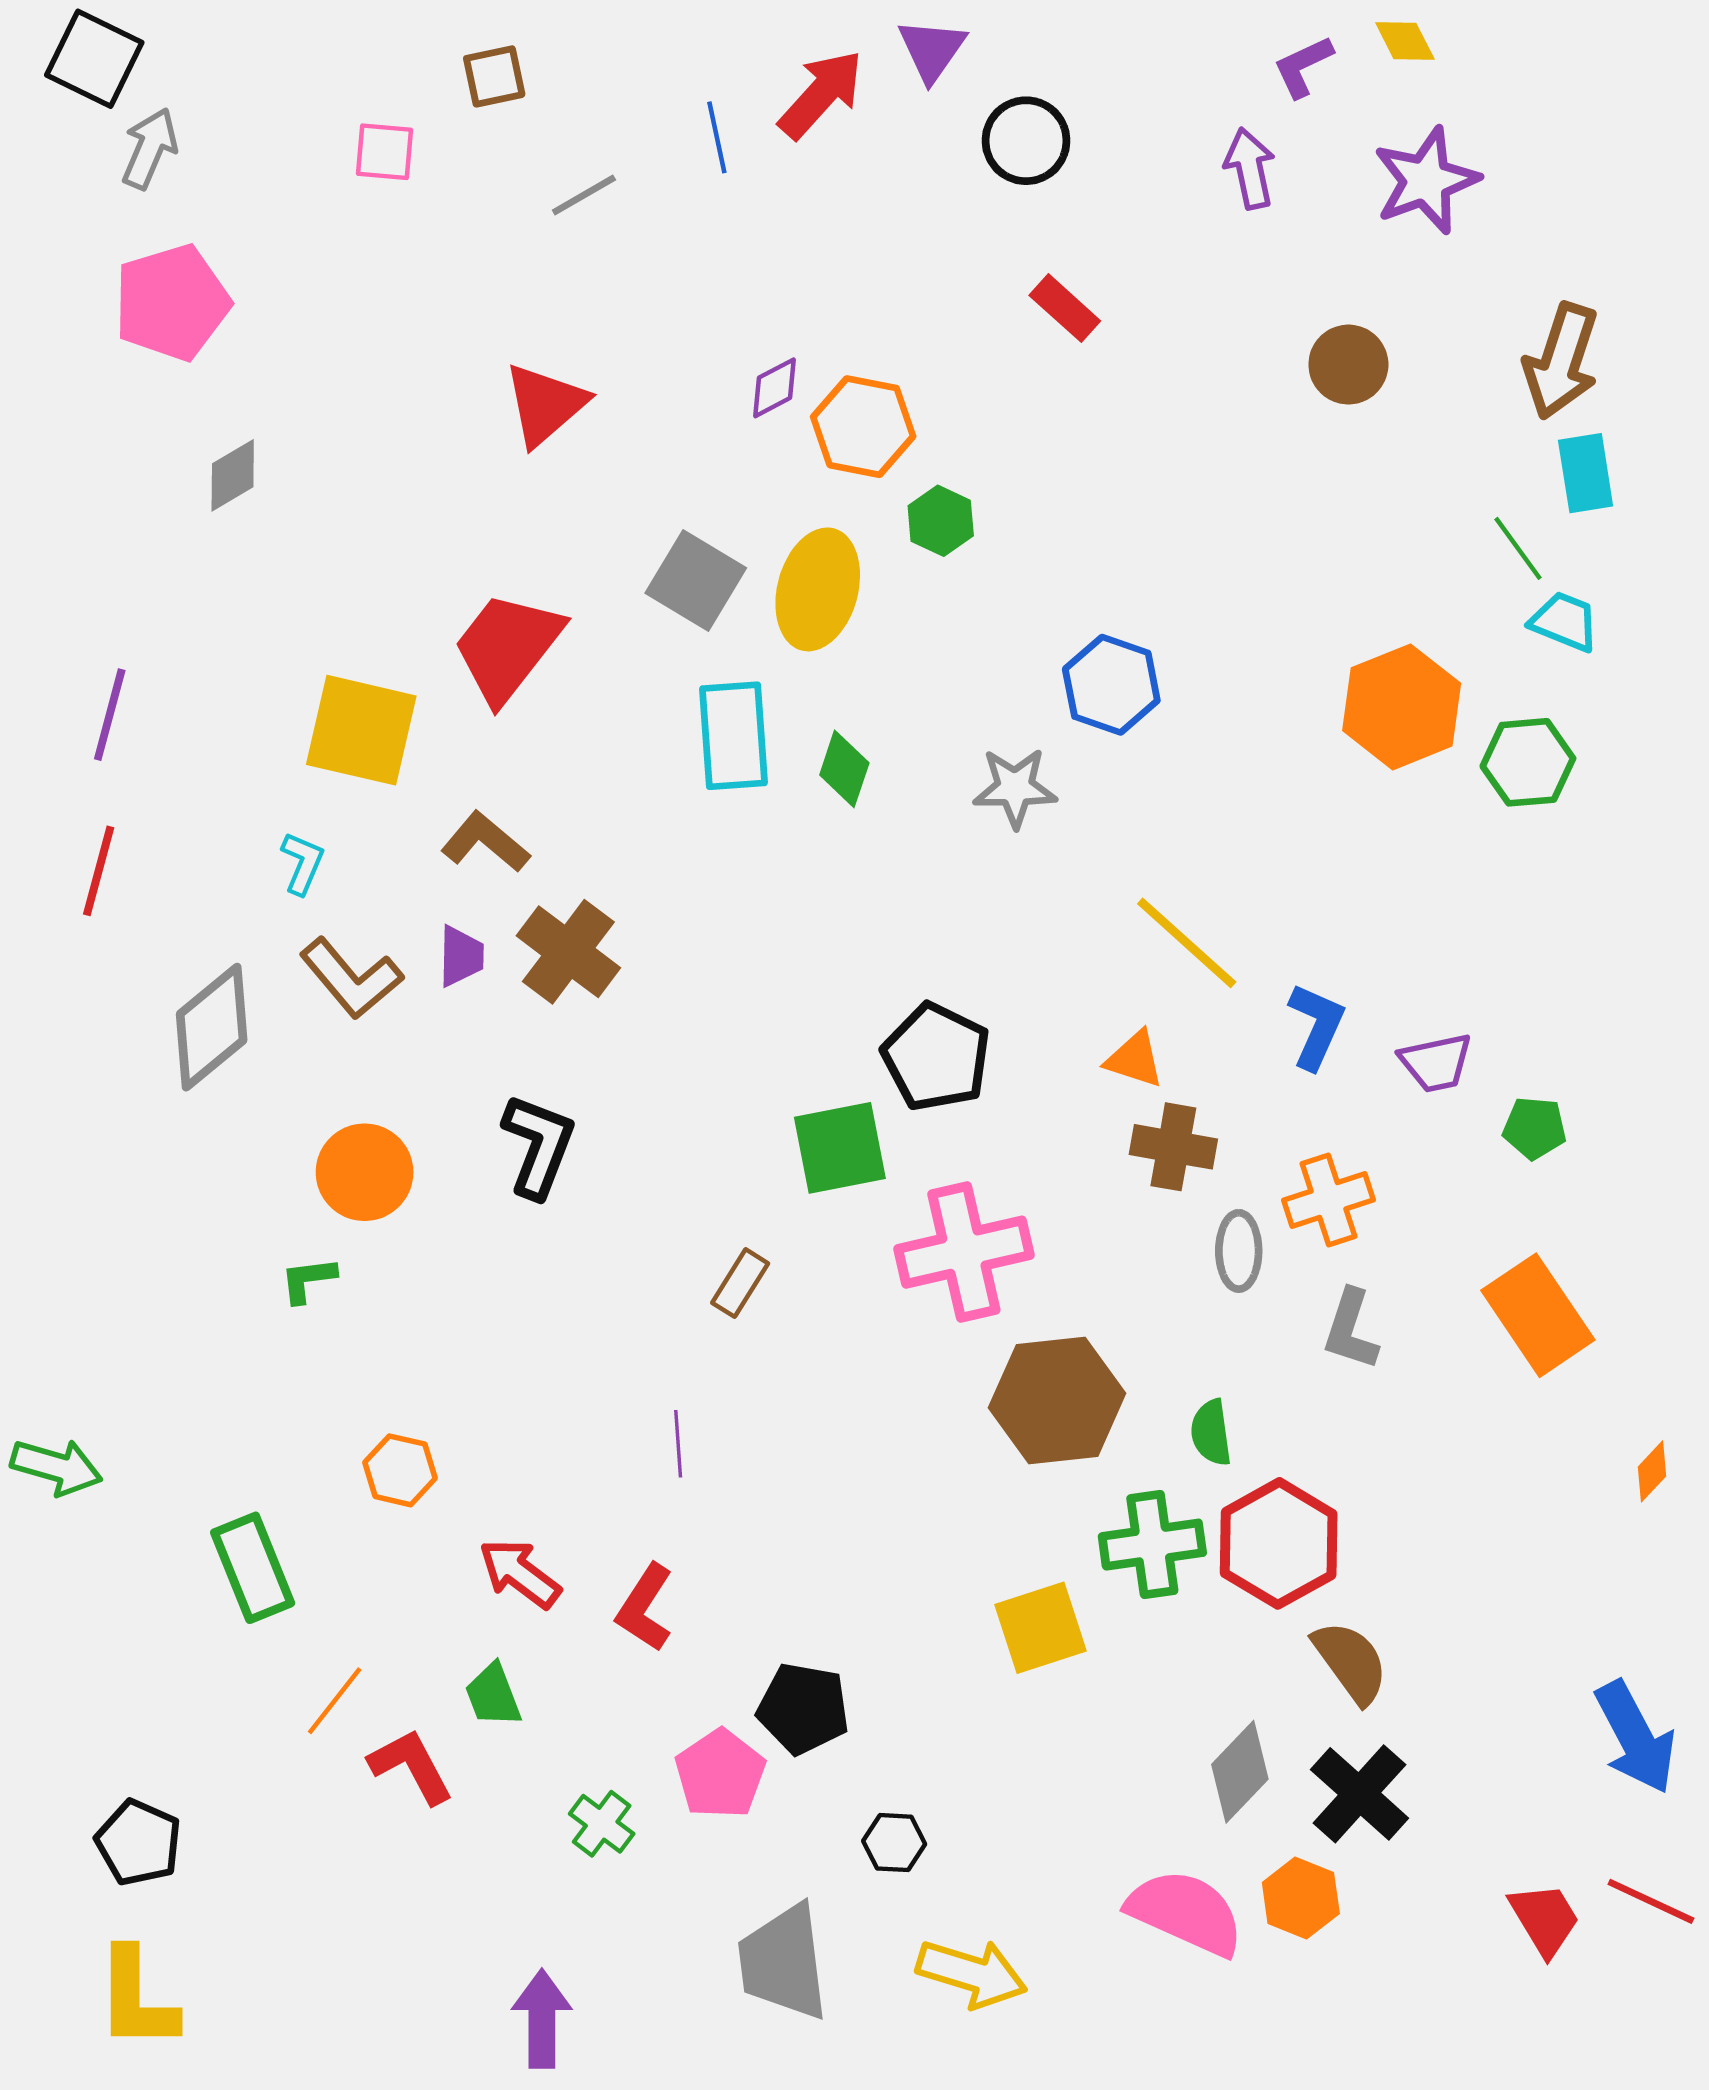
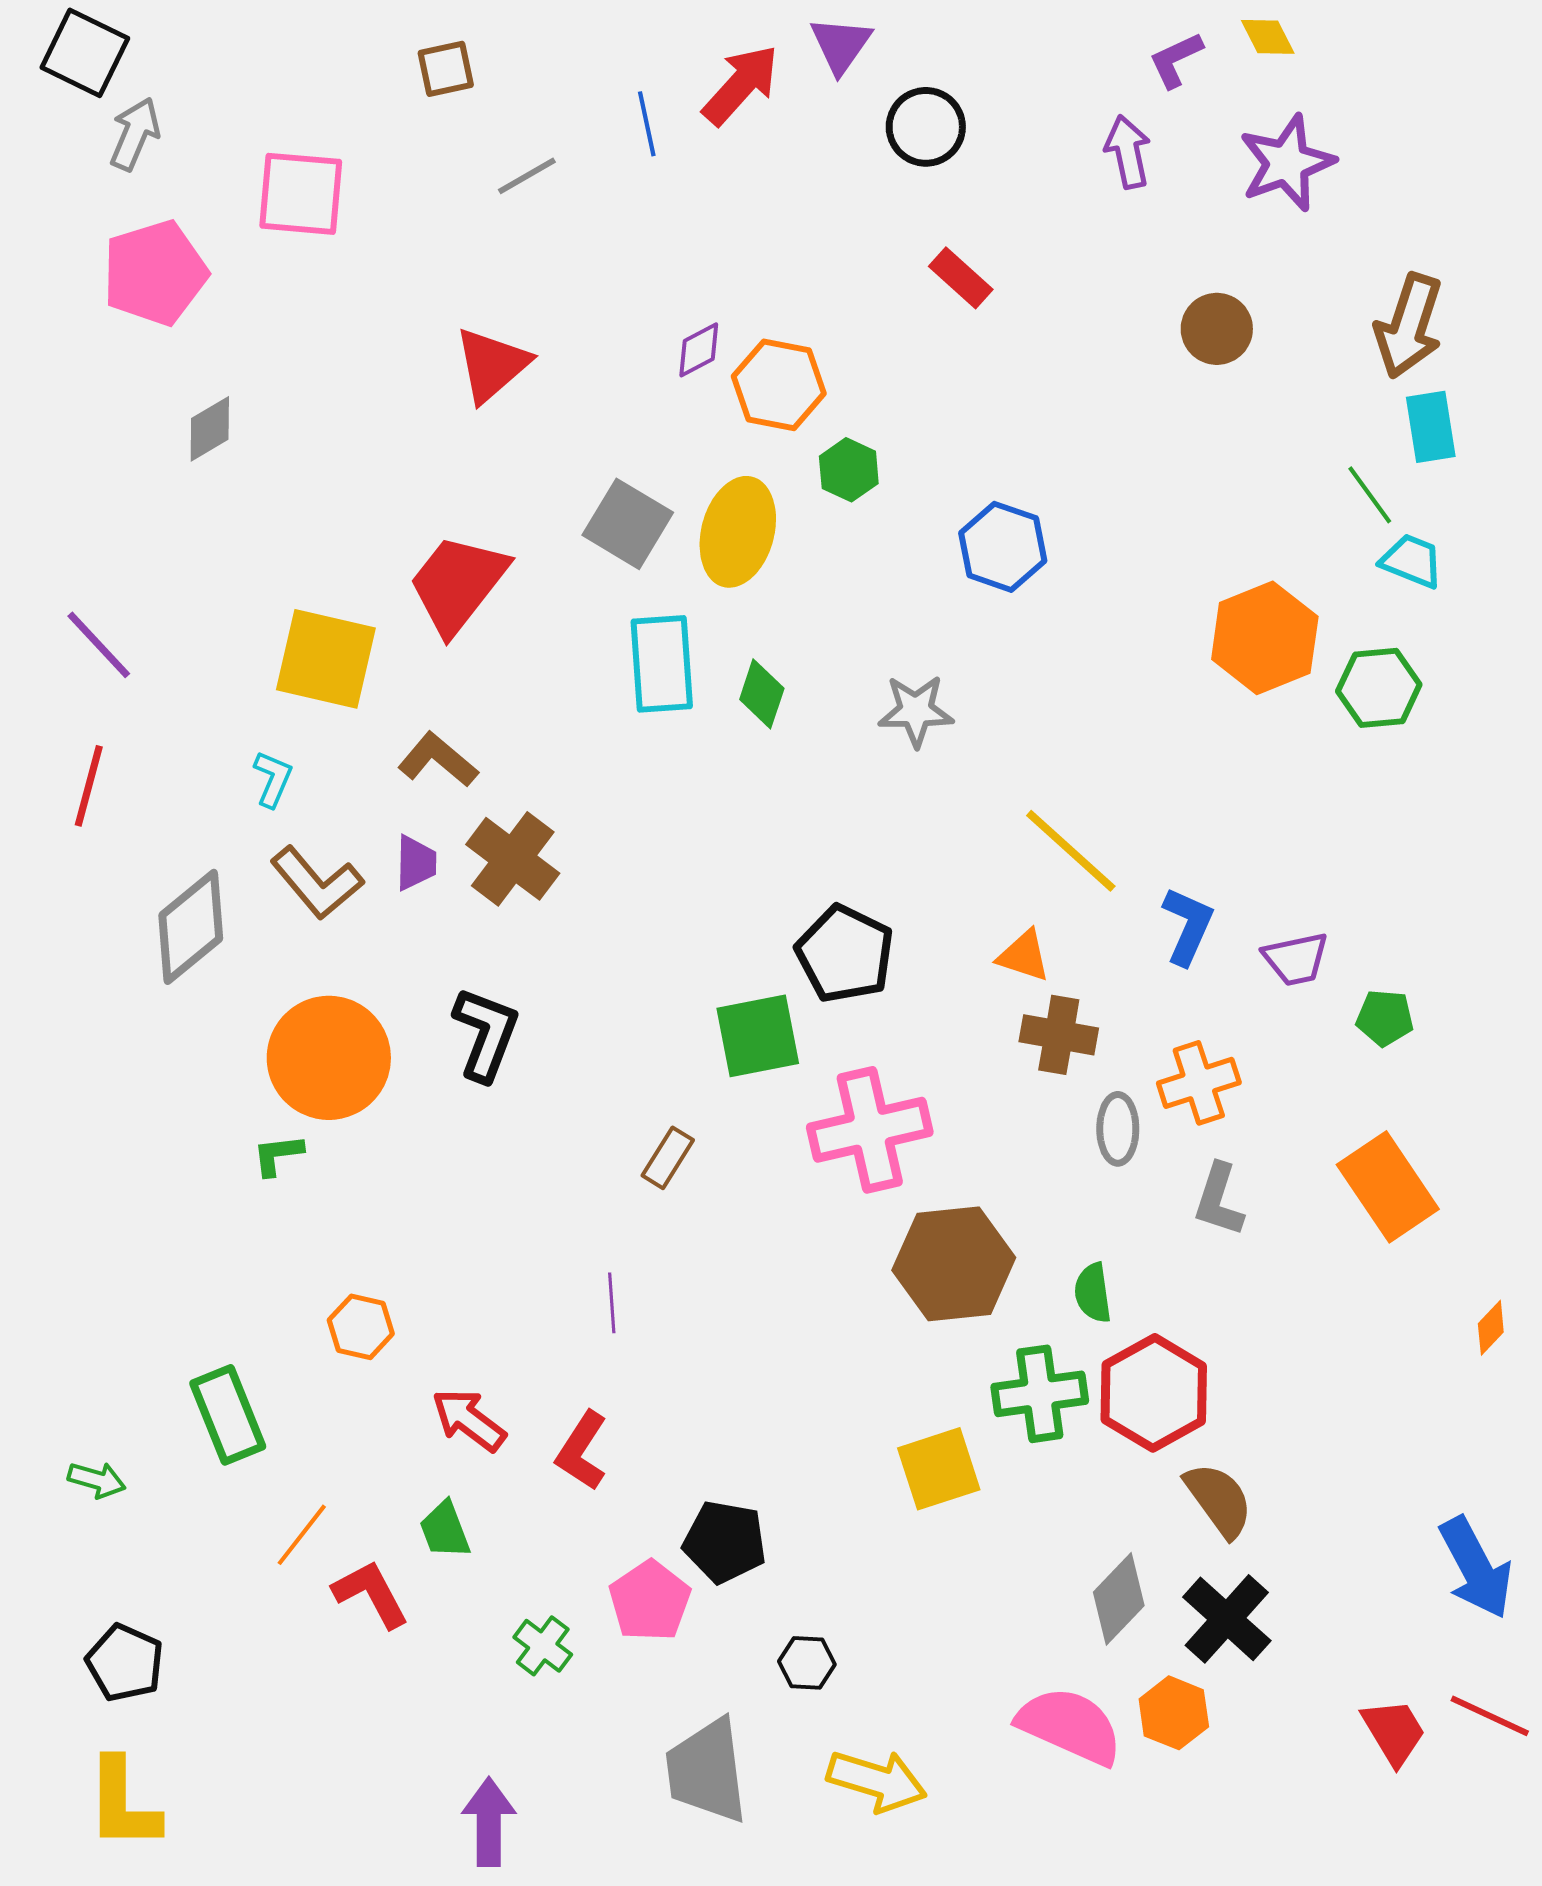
pink square: (384, 152) -> (301, 194), moved, size x1.6
blue hexagon: (1111, 685) -> (1003, 547), moved
purple line: (110, 715) -> (99, 645), turned -58
orange circle: (365, 1172) -> (329, 1058), size x1.4
green arrow: (57, 1467) -> (97, 1480), moved, size x0.7

